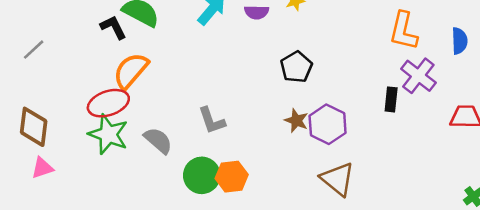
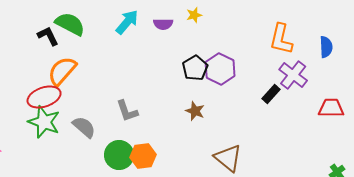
black rectangle: (391, 99) -> (271, 94), turned 36
purple hexagon: (328, 124) -> (220, 69), moved

